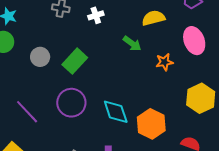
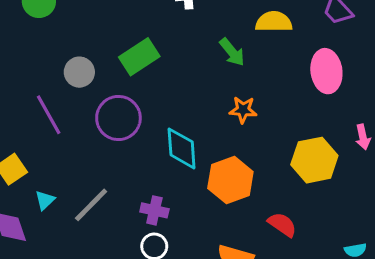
gray circle: (40, 57) -> (79, 72), moved
orange star: (164, 62) -> (243, 110), moved

